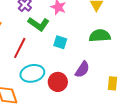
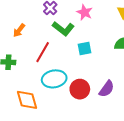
cyan square: (60, 42) -> (85, 48), turned -32
purple semicircle: (82, 69) -> (107, 89), moved

